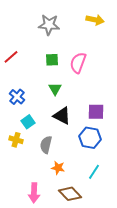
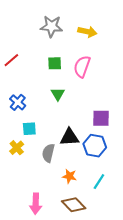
yellow arrow: (95, 20) -> (87, 32), moved
black triangle: (62, 116) -> (69, 137), moved, turned -30
cyan square: (28, 122) -> (29, 129), turned 32
yellow cross: (16, 140) -> (17, 148), turned 32
orange star: (58, 168) -> (69, 176), moved

